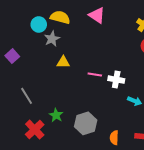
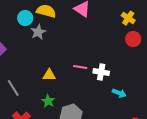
yellow triangle: (63, 62) -> (49, 75), moved
green star: (56, 115) -> (48, 101), moved

